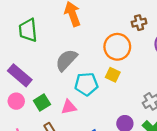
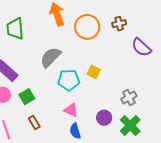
orange circle: (117, 47) -> (87, 27), moved
pink triangle: (69, 107) -> (71, 110), moved, turned 35

